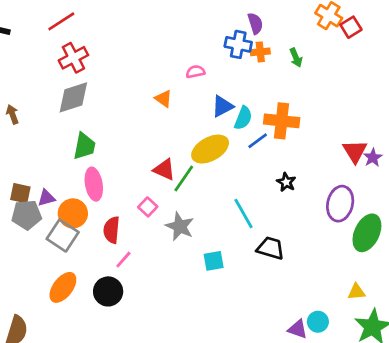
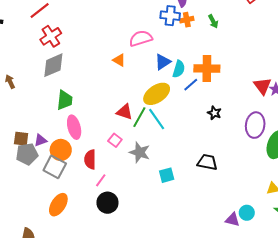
pink semicircle: (195, 72) -> (141, 38), size x1.6
cyan line: (244, 213) -> (157, 119), moved
black circle: (108, 291) -> (107, 203), moved

